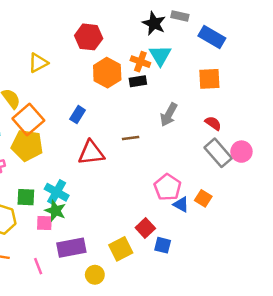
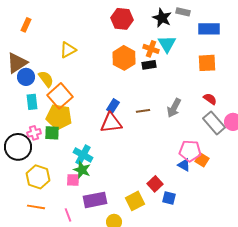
red hexagon: (89, 37) -> (122, 19), moved
blue rectangle: (212, 37) -> (209, 29), turned -30
blue rectangle: (78, 115) -> (113, 106), moved
gray arrow: (169, 115) -> (174, 108), moved
pink pentagon: (168, 187) -> (190, 151), moved, turned -30
green square: (26, 197) -> (52, 133), moved

